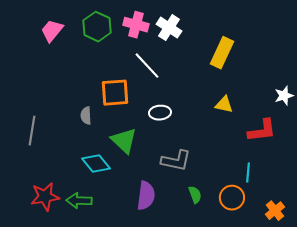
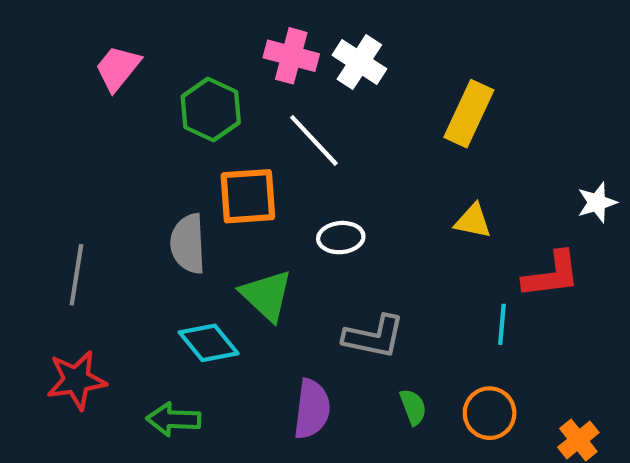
green hexagon: (97, 27) -> (211, 109), moved
gray semicircle: (86, 116) -> (188, 244), size x1.6
cyan line: (248, 173) -> (502, 324), moved
red star: (45, 197) -> (76, 380), moved

